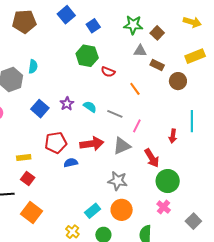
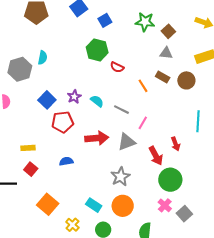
gray triangle: (140, 51) -> (166, 53), moved
brown rectangle: (157, 65) -> (163, 77), moved
red arrow: (173, 136) -> (176, 144), moved, turned -32
red pentagon: (56, 143) -> (63, 122), moved
blue semicircle: (71, 163) -> (66, 161), moved
gray star: (118, 181) -> (120, 177), turned 30
cyan rectangle: (93, 211) -> (94, 205), turned 70
orange square: (32, 213) -> (48, 204), moved
gray square: (193, 221) -> (184, 214), moved

